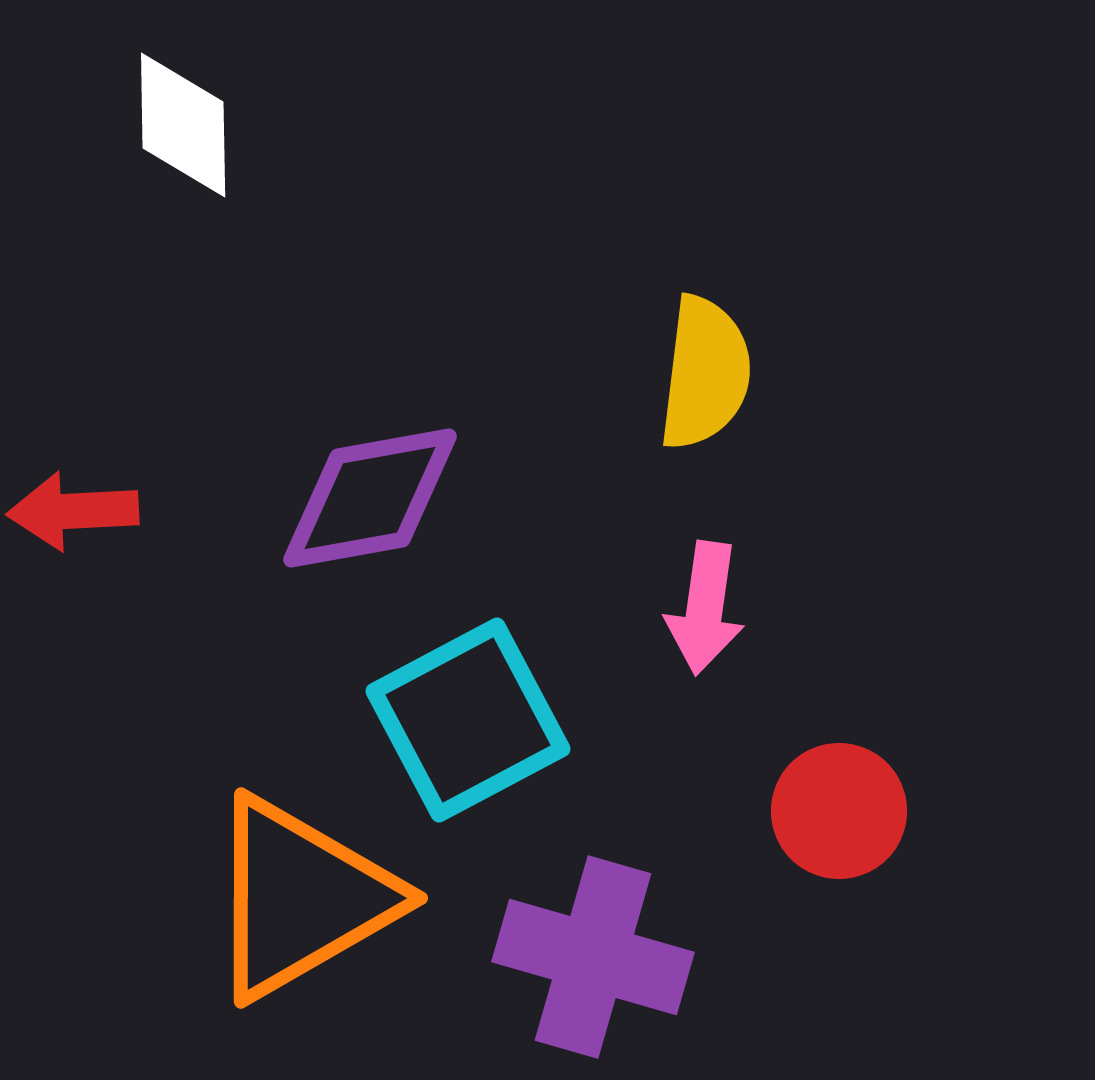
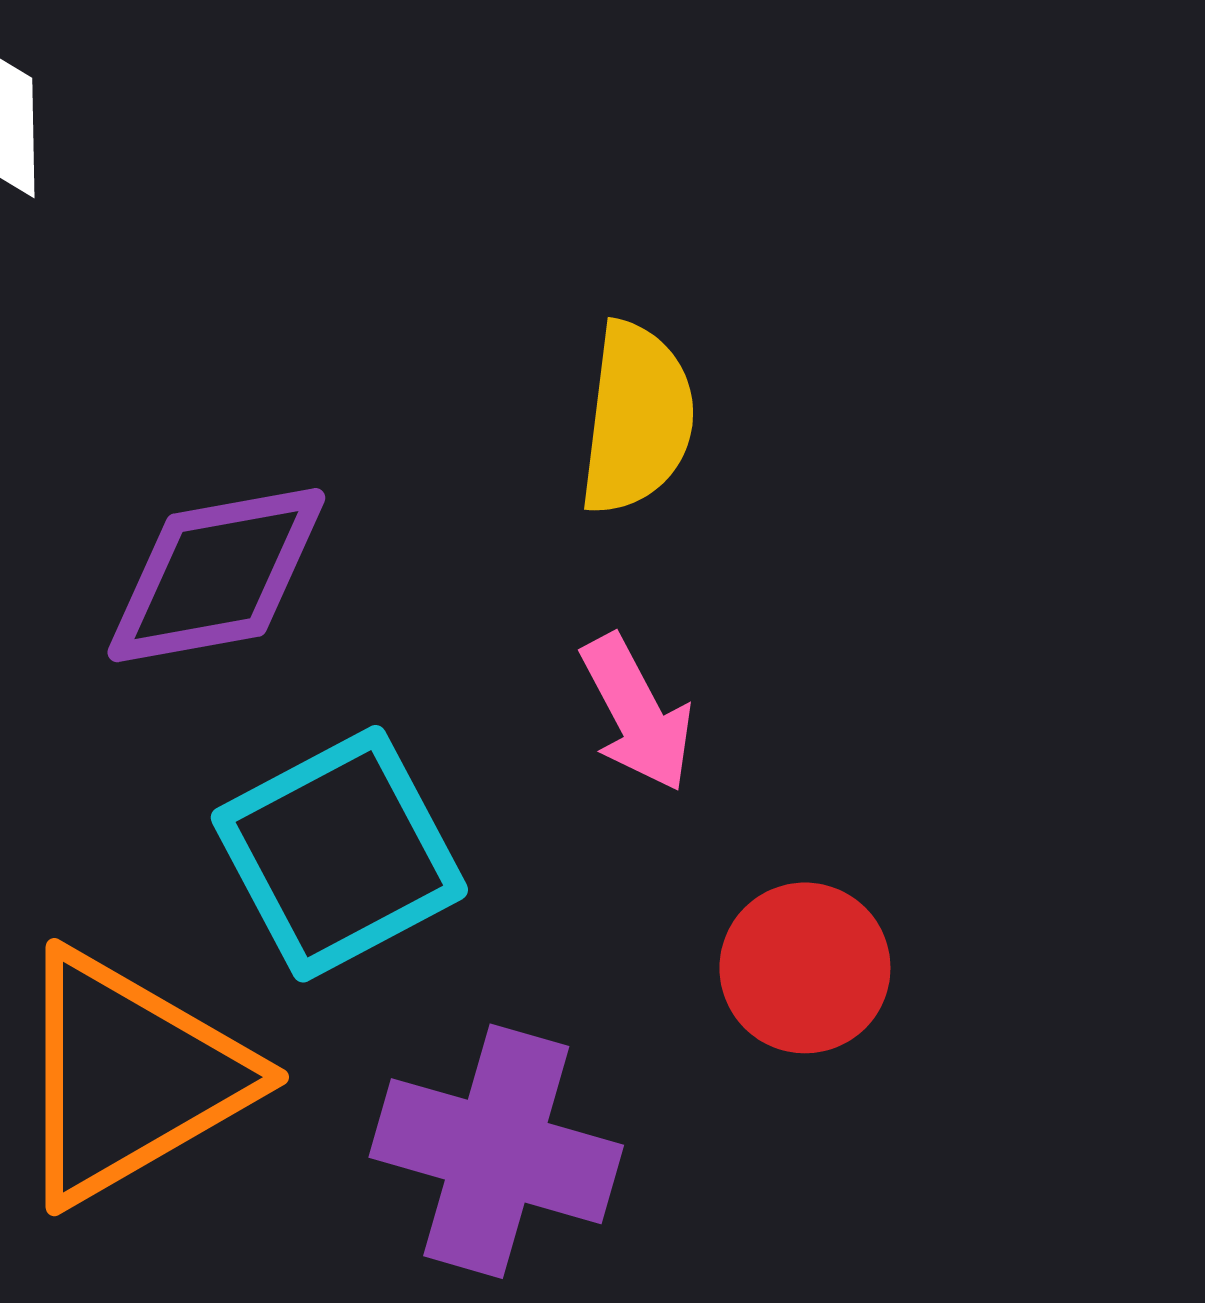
pink arrow: (705, 608) -> (637, 713), turned -36

